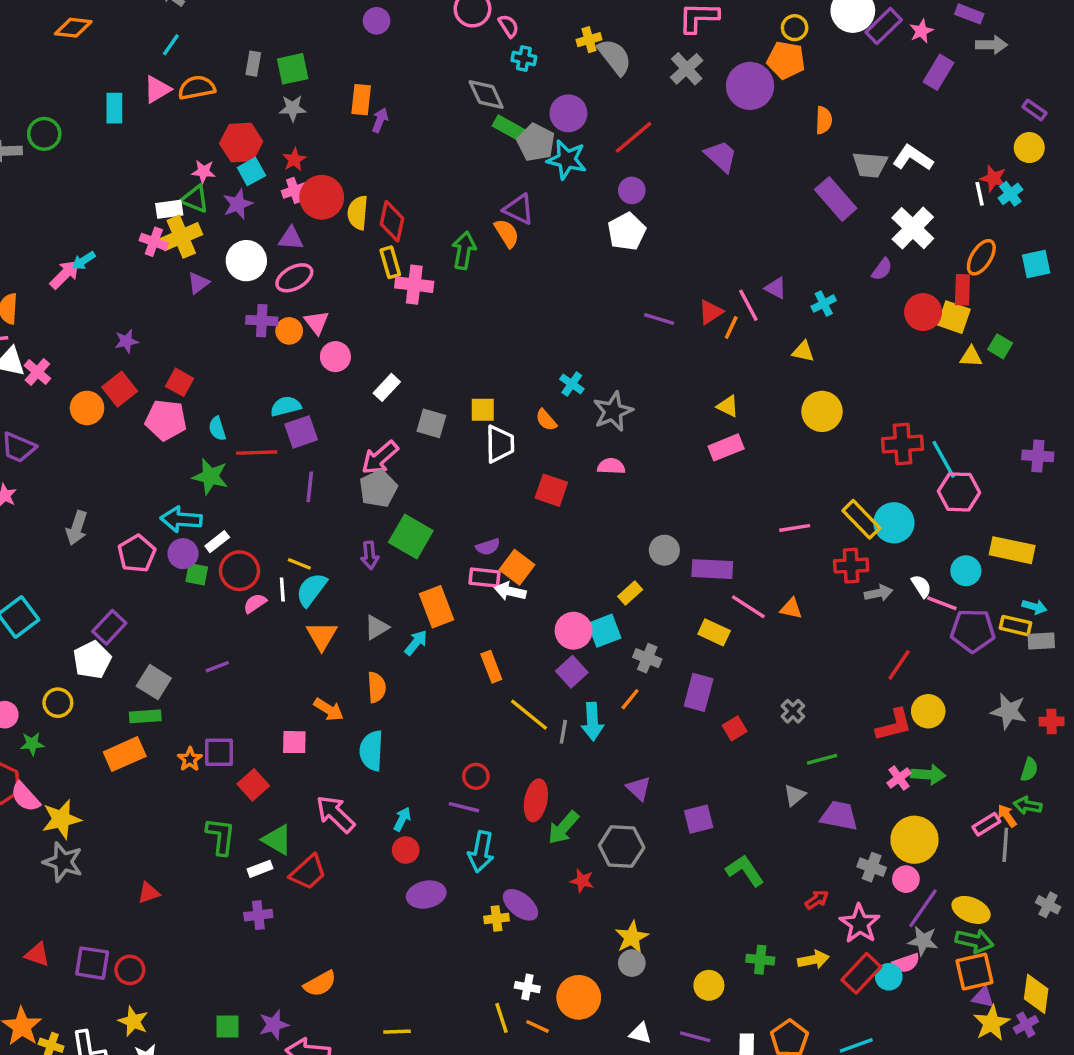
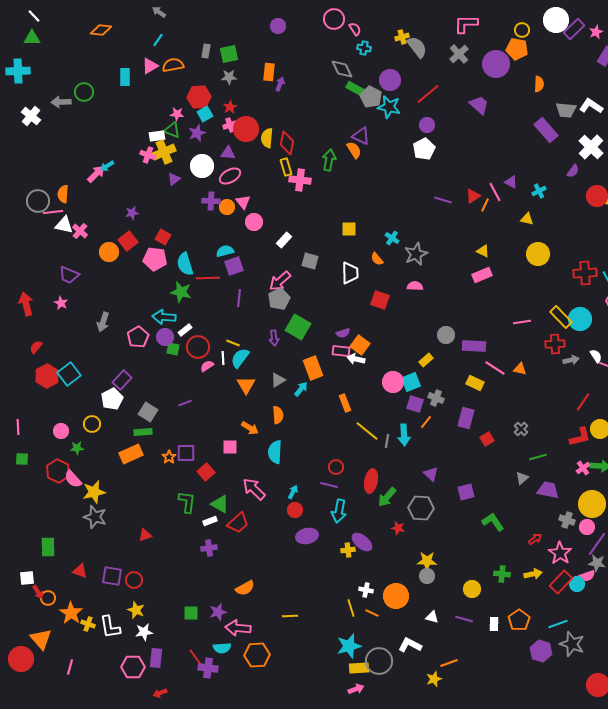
yellow square: (483, 410) -> (349, 229), moved
cyan semicircle: (217, 429) -> (185, 264), size x1.6
purple square: (572, 672) -> (415, 404), moved, turned -30
yellow star: (632, 937) -> (427, 561), turned 30

